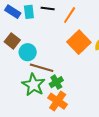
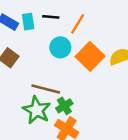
cyan circle: (28, 52) -> (60, 47), moved

